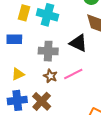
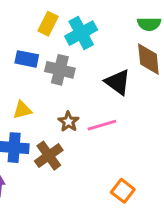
cyan cross: (47, 15) -> (81, 33), turned 35
gray cross: (48, 51) -> (60, 70), moved

